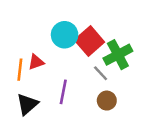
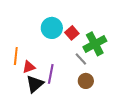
red square: (89, 41) -> (72, 33), size x0.6
red triangle: (36, 62) -> (29, 67), moved
black triangle: (27, 104) -> (35, 84), moved

